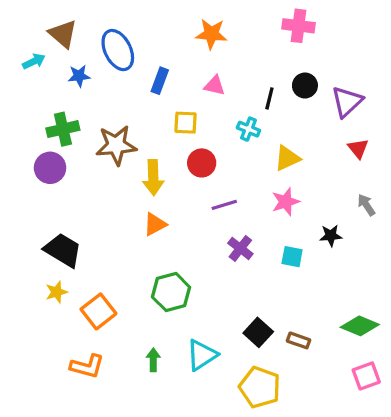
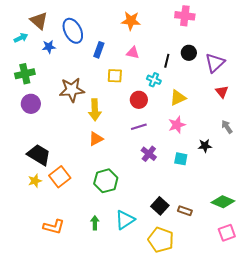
green cross: (63, 129) -> (25, 74), moved
red circle: (202, 163) -> (139, 100), moved
orange square: (98, 311) -> (60, 177), moved

